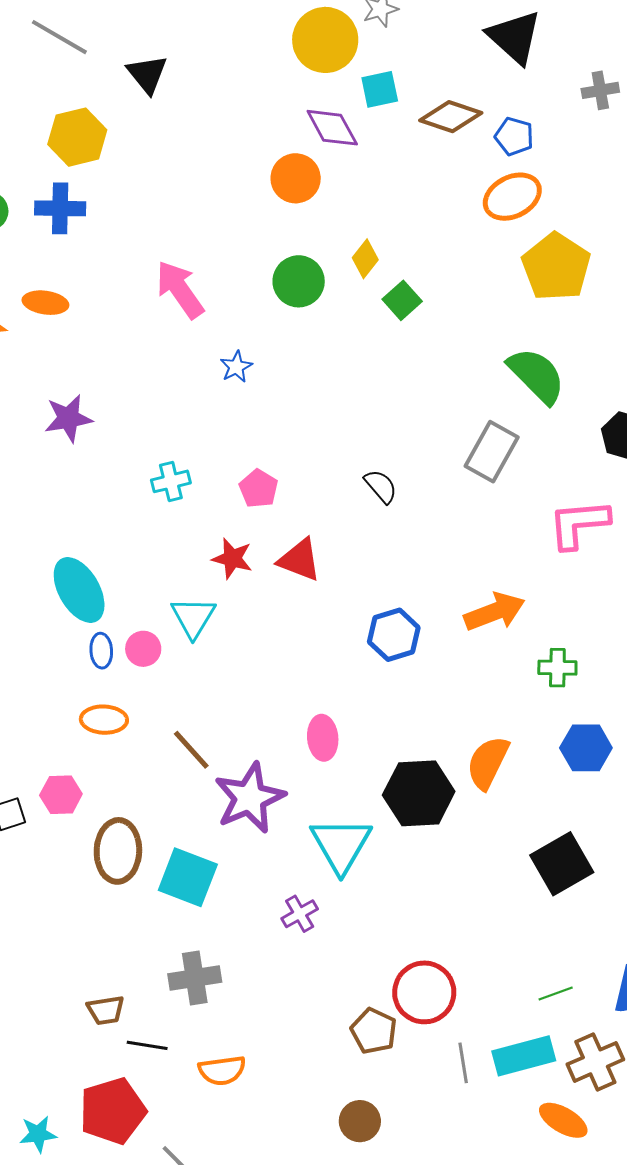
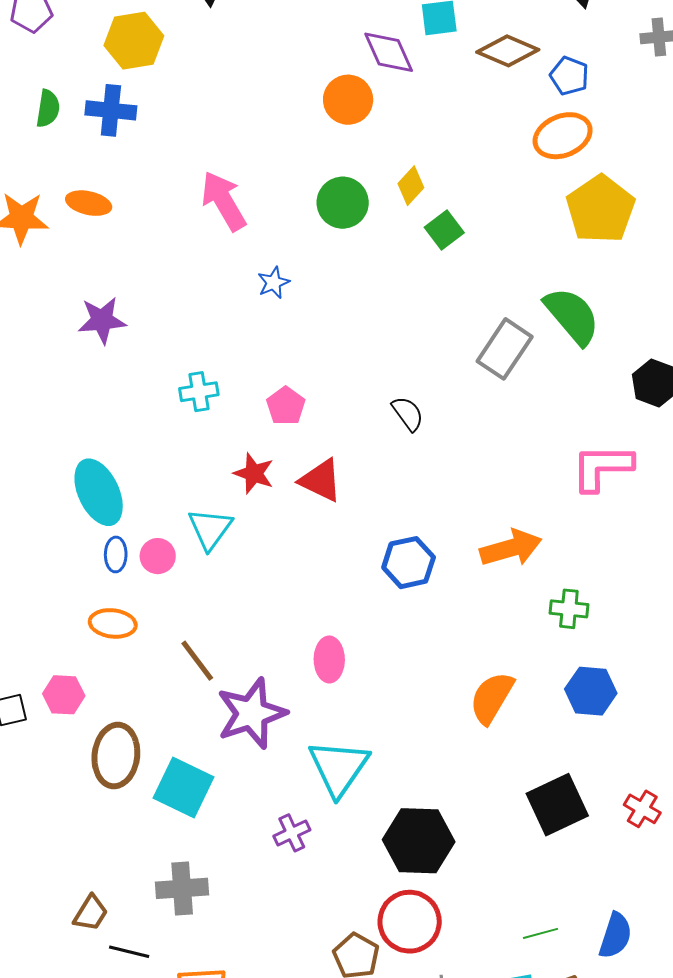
gray rectangle: (492, 452) -> (505, 349), moved
black hexagon: (419, 793) -> (419, 841), moved
brown trapezoid: (106, 1010) -> (91, 913), turned -54

